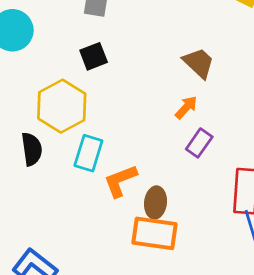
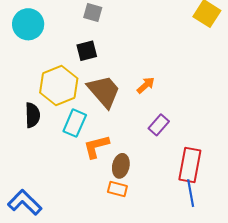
brown trapezoid: (199, 63) -> (104, 91), moved, size x1.4
orange arrow: (186, 107) -> (146, 85), moved
orange rectangle: (154, 233) -> (117, 189), size x0.6

